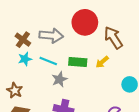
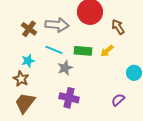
brown arrow: (113, 38) -> (118, 27), size x0.7
cyan star: (25, 59) -> (28, 61), moved

